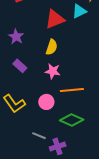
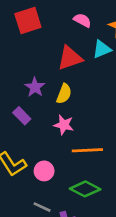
purple star: (16, 37) -> (35, 87), moved
pink circle: (46, 102) -> (44, 171), moved

